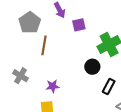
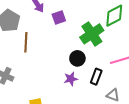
purple star: (53, 86) -> (71, 79), moved

